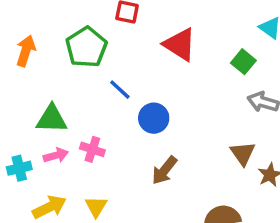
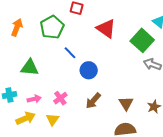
green square: (243, 62) -> (142, 40), size x1.6
pink cross: (92, 149) -> (60, 98), moved, turned 32
brown triangle: (243, 153) -> (126, 103), moved
pink arrow: (56, 155) -> (34, 99), moved

